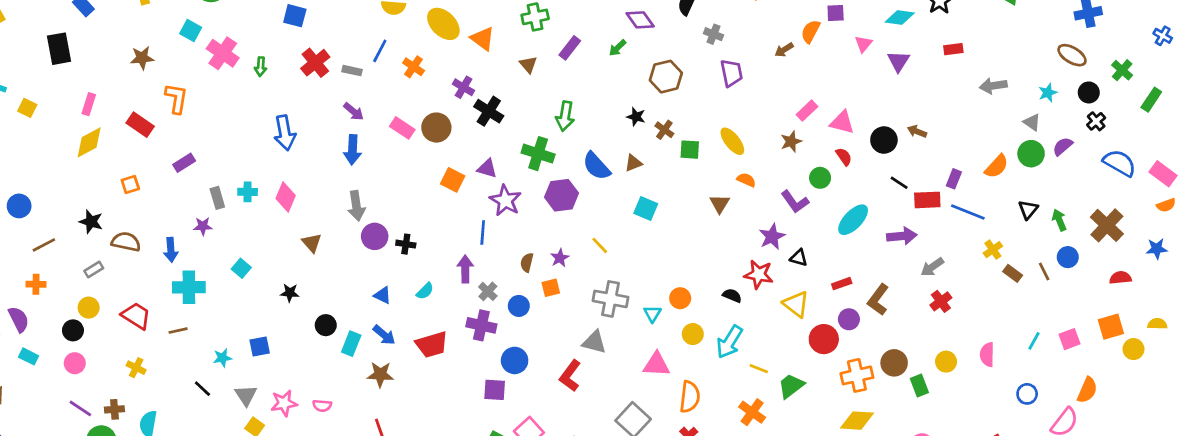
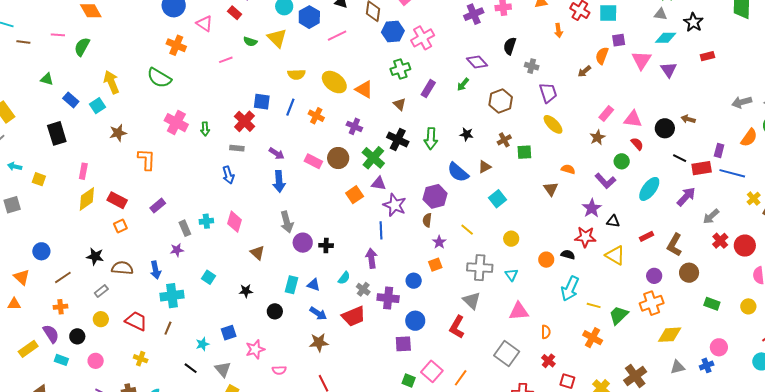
blue square: (295, 16) -> (262, 102), moved
cyan square: (191, 31) -> (97, 106), moved, turned 35
pink triangle: (863, 44) -> (642, 60), size x1.5
gray rectangle: (352, 71) -> (237, 148), moved
gray arrow: (993, 86) -> (742, 102), moved
black cross: (489, 111) -> (398, 140), moved
black star: (636, 117) -> (467, 134), moved
red rectangle: (140, 125) -> (117, 200), moved
brown cross: (664, 130) -> (504, 140), turned 32
blue arrow: (285, 133) -> (228, 175), size x0.7
yellow ellipse: (732, 141) -> (553, 124), moved
green cross: (538, 154) -> (373, 158), moved, turned 30
orange square: (453, 180) -> (355, 195), turned 36
cyan square: (646, 208) -> (498, 199), turned 36
purple arrow: (902, 236) -> (686, 197), turned -35
brown semicircle: (527, 262) -> (427, 220), moved
gray cross: (488, 291) -> (363, 289), moved
orange circle: (680, 298) -> (546, 260), moved
purple circle: (849, 319) -> (654, 276), moved
black circle: (73, 330) -> (77, 336), moved
brown line: (178, 331) -> (168, 328), turned -48
yellow circle: (693, 334) -> (511, 239), moved
red circle: (824, 339) -> (745, 246), moved
gray triangle: (594, 342) -> (472, 300), turned 36
cyan rectangle: (351, 344) -> (291, 285), moved
yellow circle: (946, 362) -> (748, 306), moved
brown circle: (894, 363) -> (689, 273), moved
orange cross: (857, 375) -> (652, 303), moved
green rectangle: (919, 385) -> (712, 304), turned -42
orange semicircle: (690, 397) -> (546, 332), size x0.6
pink star: (284, 403) -> (255, 349), moved

